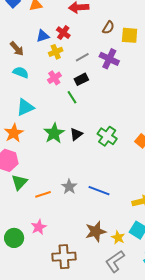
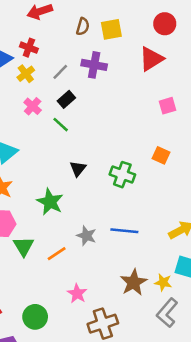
green star: (54, 133) -> (50, 202), moved
green cross: (107, 136) -> (122, 175), moved
pink star: (39, 227) -> (77, 293), moved

